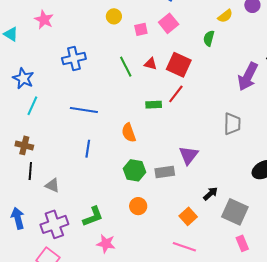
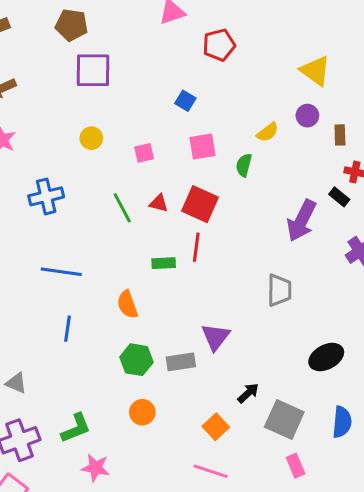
yellow circle: (114, 16) -> (91, 138), moved
pink square: (169, 23) -> (202, 146), moved, turned 30
red line: (176, 94) -> (196, 247), turned -30

